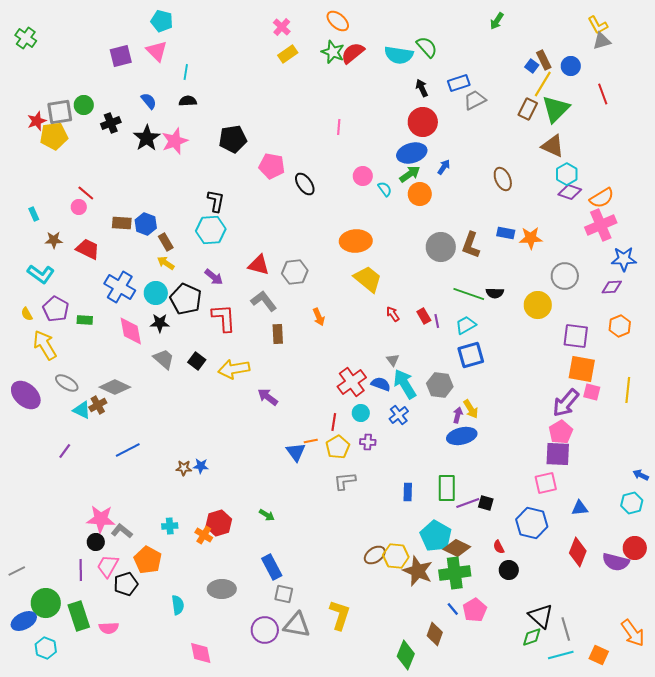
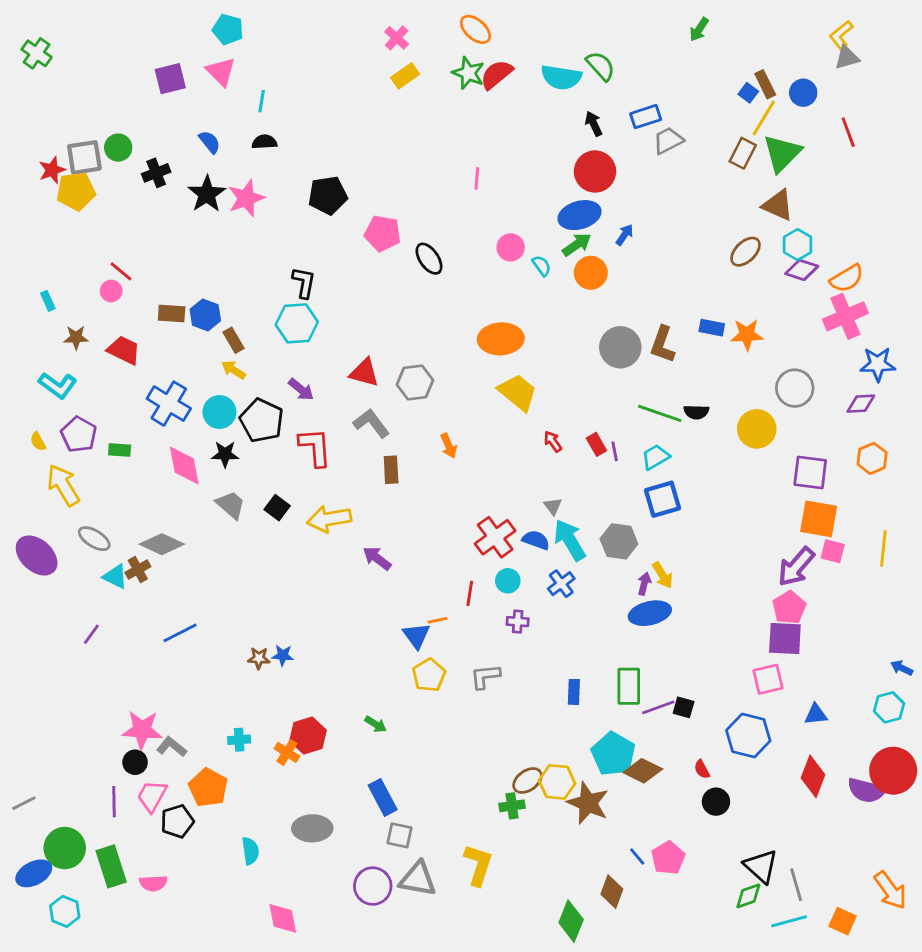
yellow L-shape: (598, 25) -> (841, 35), turned 80
brown ellipse: (503, 179) -> (745, 252), moved, turned 70
yellow pentagon: (338, 447) -> (429, 675), moved
red circle: (635, 548) -> (893, 771), size x1.4
green cross: (455, 573) -> (512, 806), moved, size x0.6

